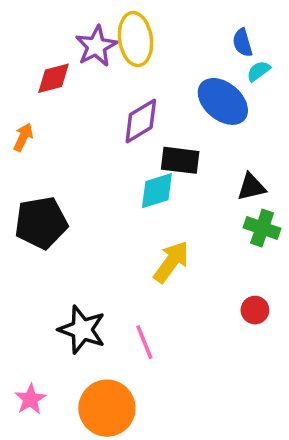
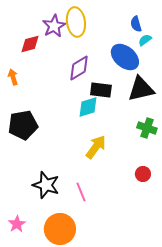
orange arrow: (23, 137) -> (13, 77), turned -42
black triangle: (251, 187) -> (141, 89), moved, size x1.6

